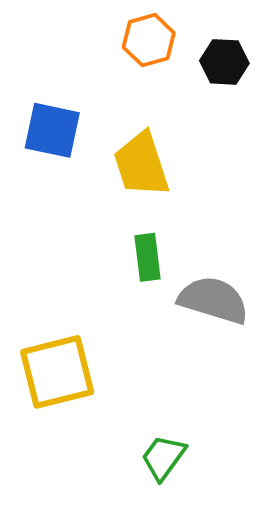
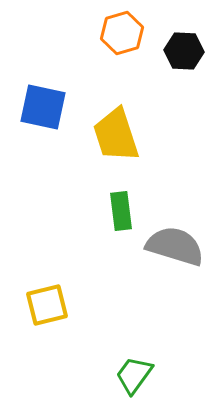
yellow square: (57, 372) -> (47, 305), size x0.7

